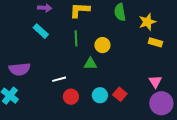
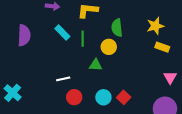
green semicircle: (120, 12) -> (117, 28), moved
cyan rectangle: (41, 31) -> (62, 32), moved
purple semicircle: (20, 69) -> (24, 35), moved, turned -85
pink triangle: (155, 82) -> (170, 77), moved

